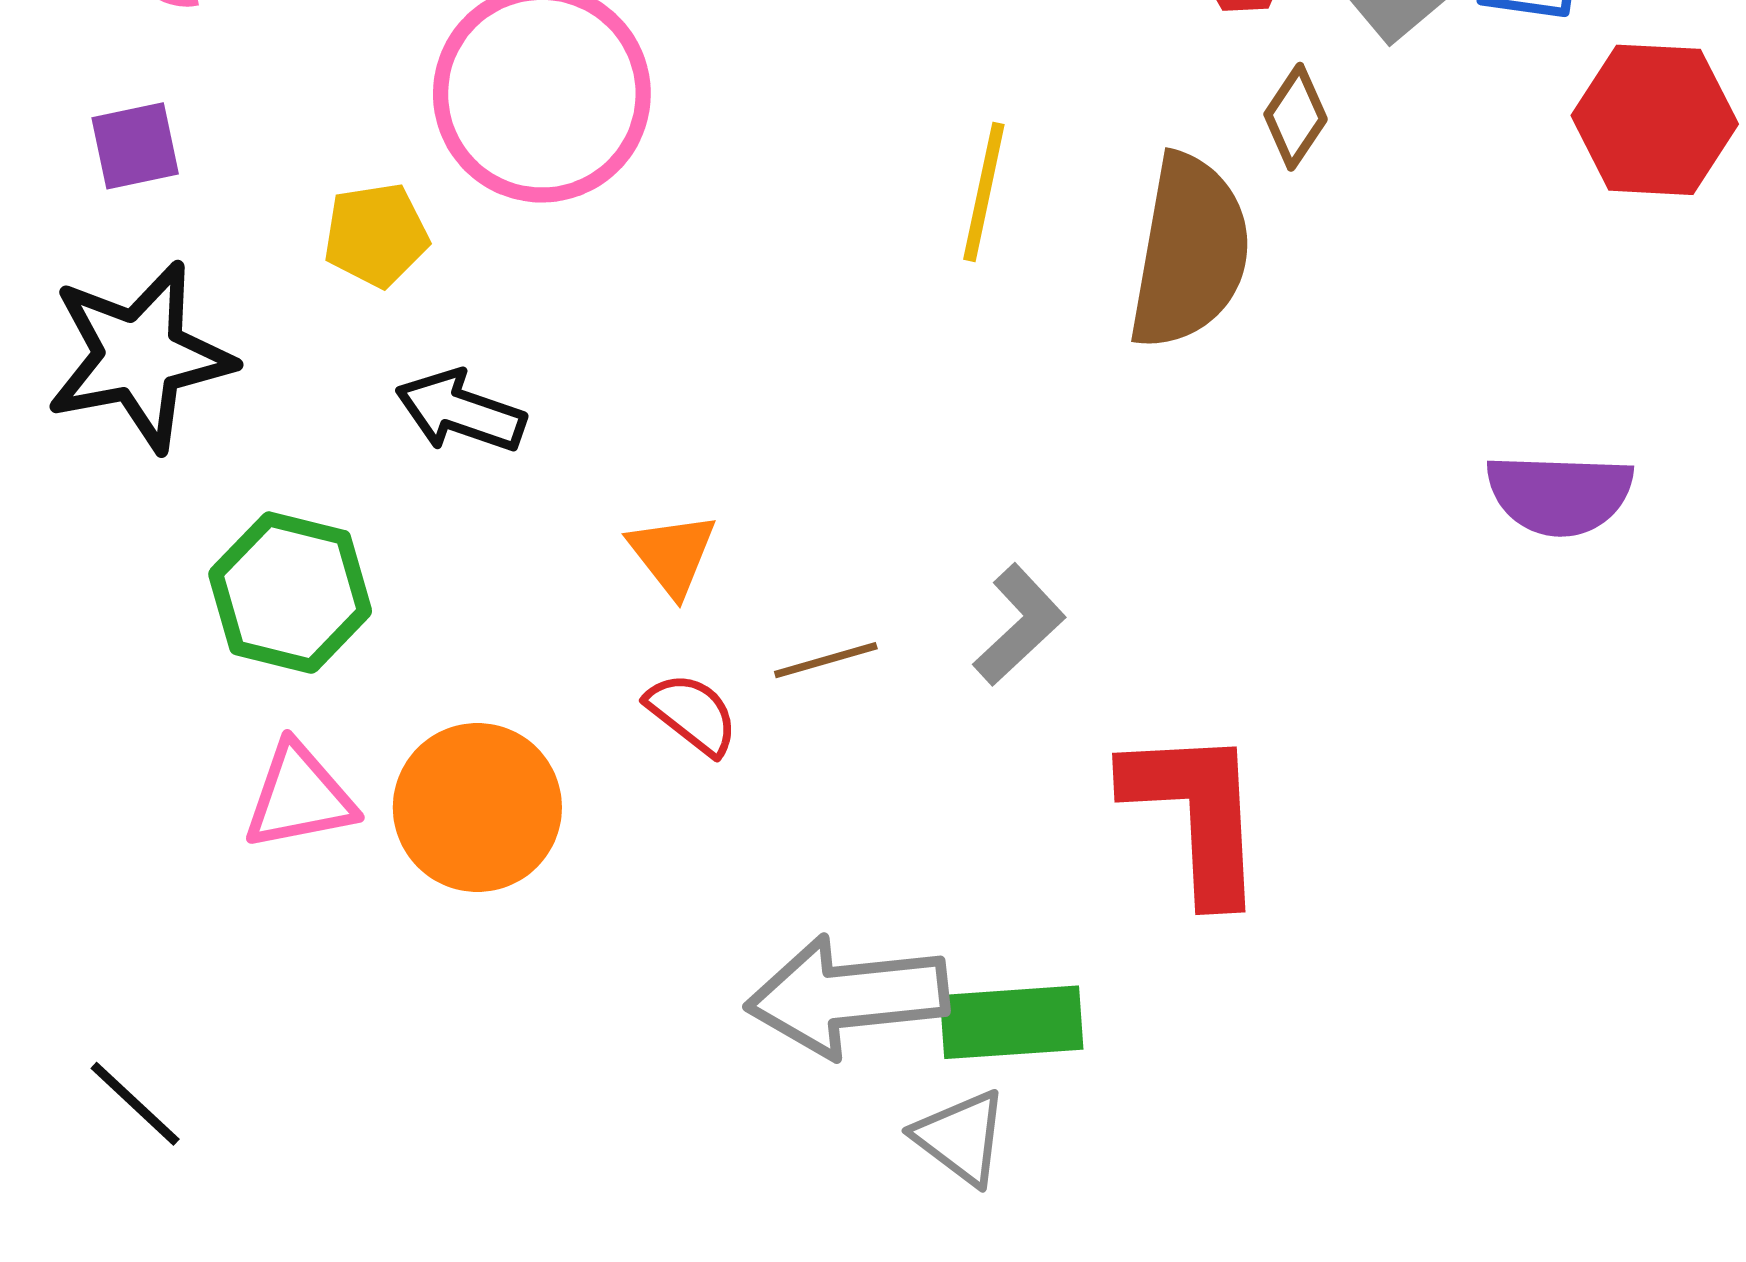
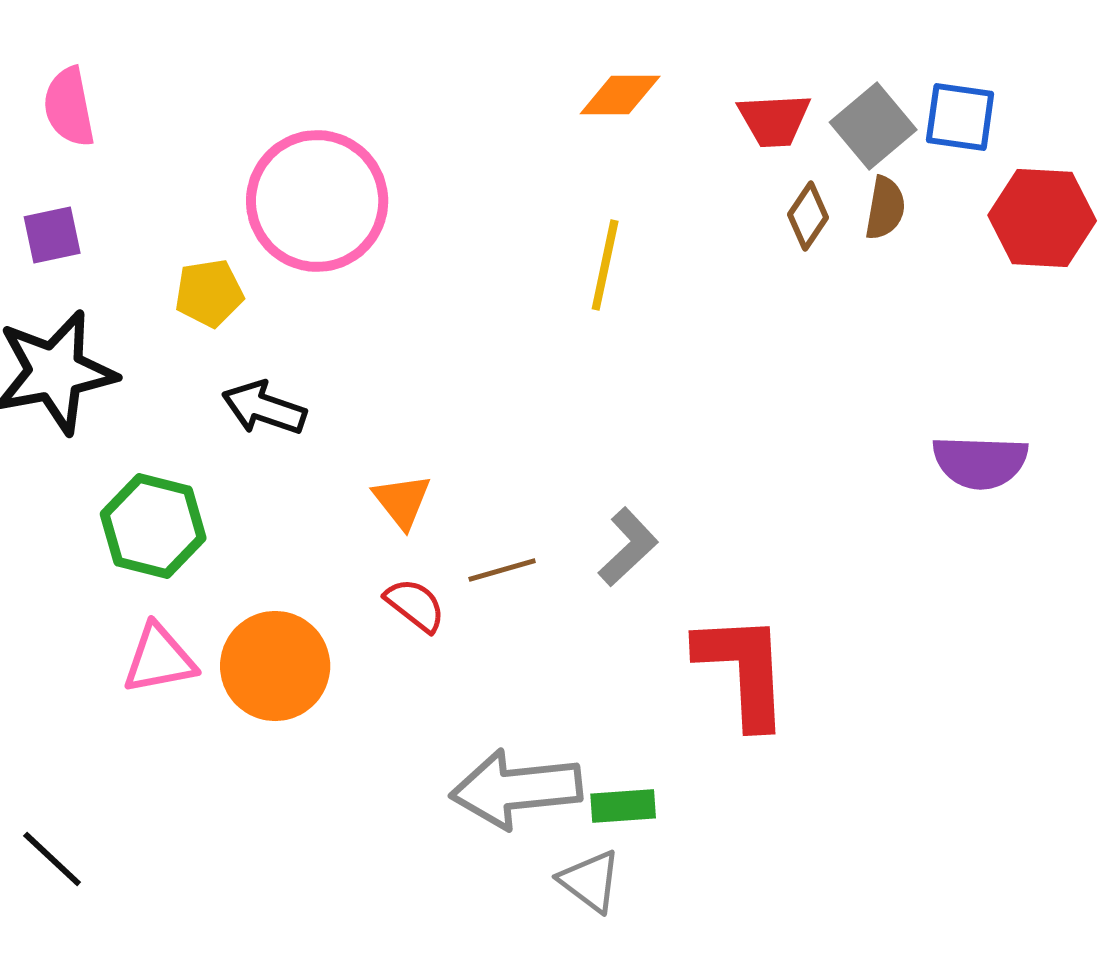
brown semicircle: (1190, 252) -> (885, 208), moved, size x0.5
green rectangle: (1012, 1022) -> (623, 806), size x0.7

